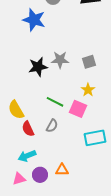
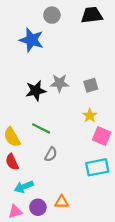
green line: (55, 102) -> (41, 128), moved
pink square: (78, 109) -> (102, 136), moved
red semicircle: (28, 129) -> (12, 162), moved

